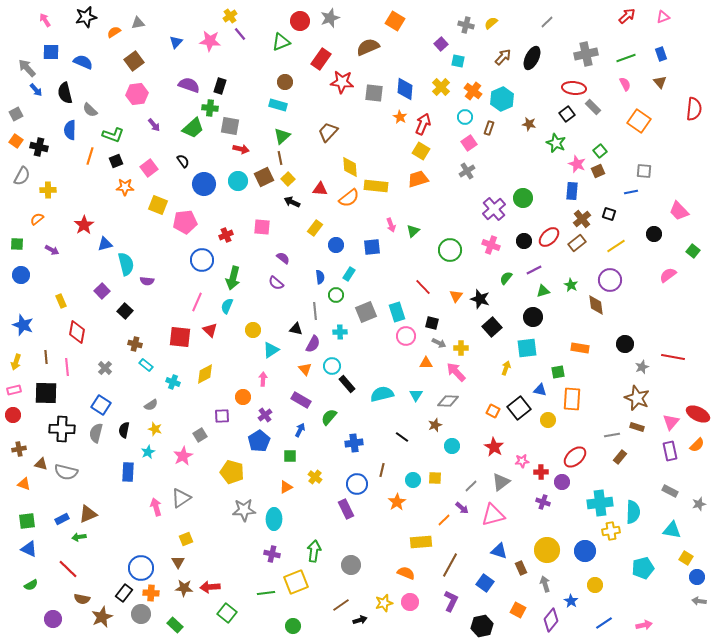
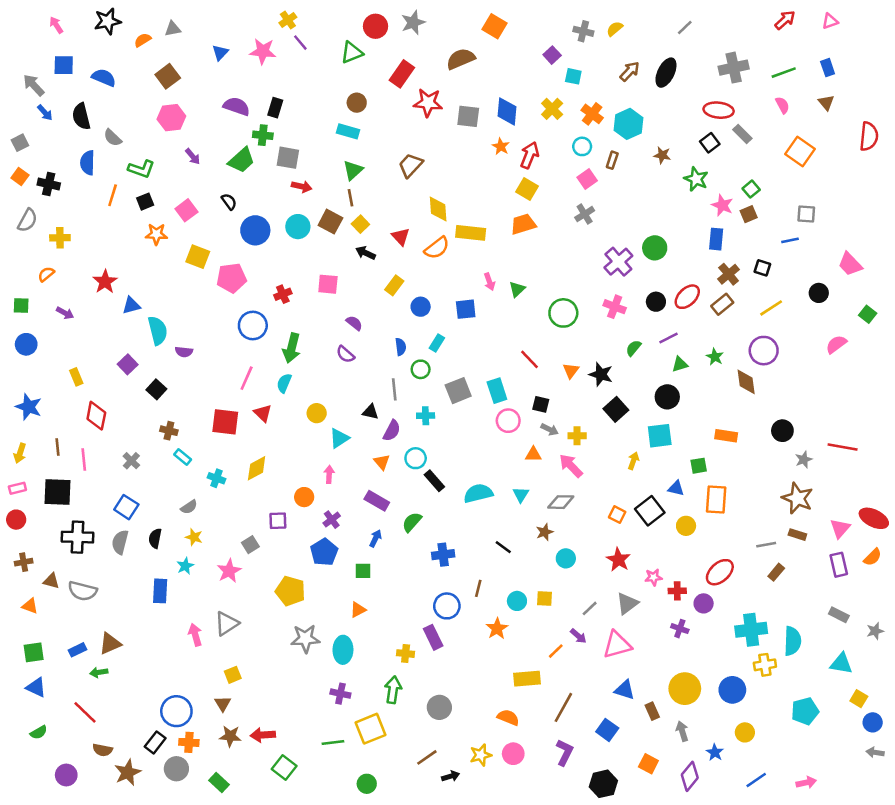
brown square: (264, 177) -> (330, 222), turned -36
red triangle: (320, 189) -> (401, 237), turned 42
yellow cross: (315, 477) -> (406, 654), moved, turned -32

